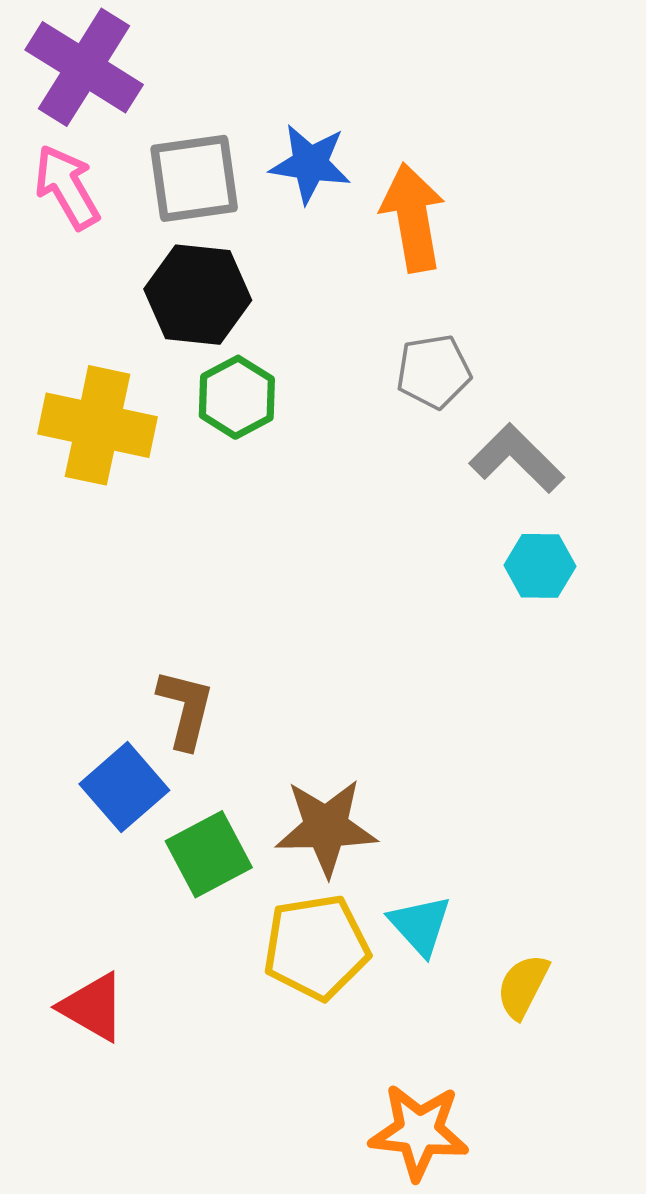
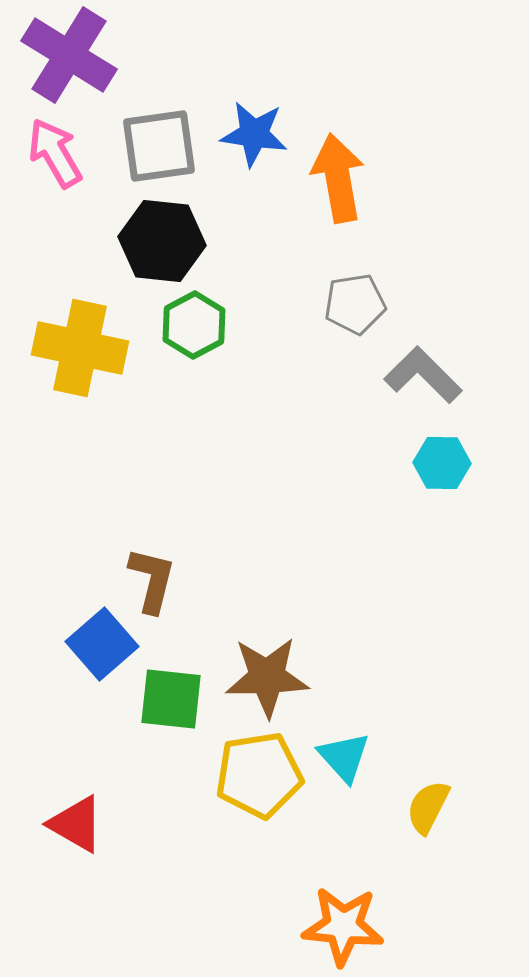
green square: (209, 854) -> (171, 699), turned 34

